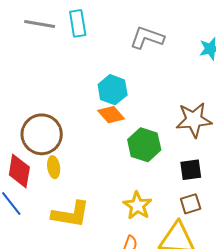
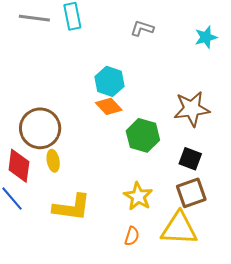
gray L-shape: (147, 38) -> (142, 28), size x0.7
black square: (191, 170) -> (190, 159), turned 30
brown square: (191, 204) -> (191, 193), size x1.4

